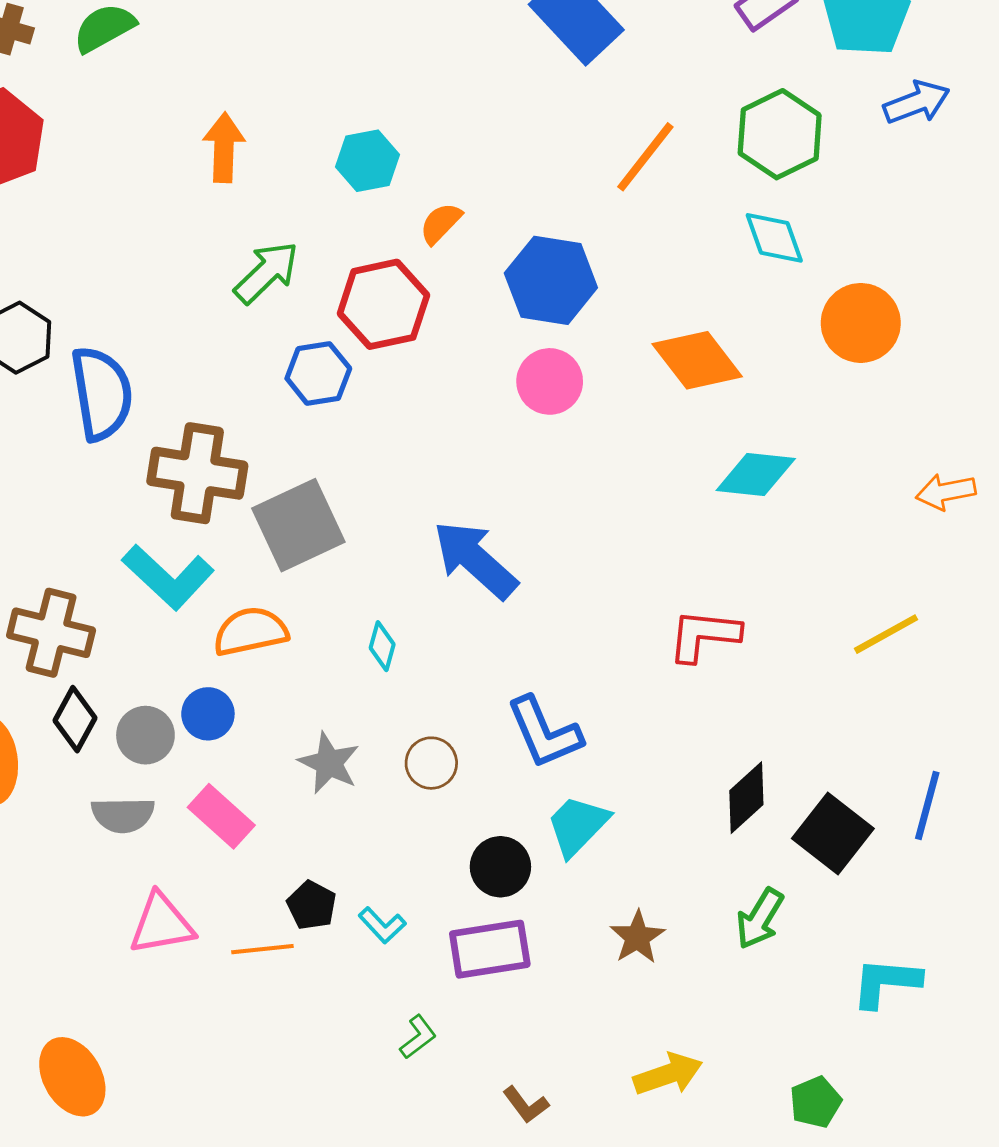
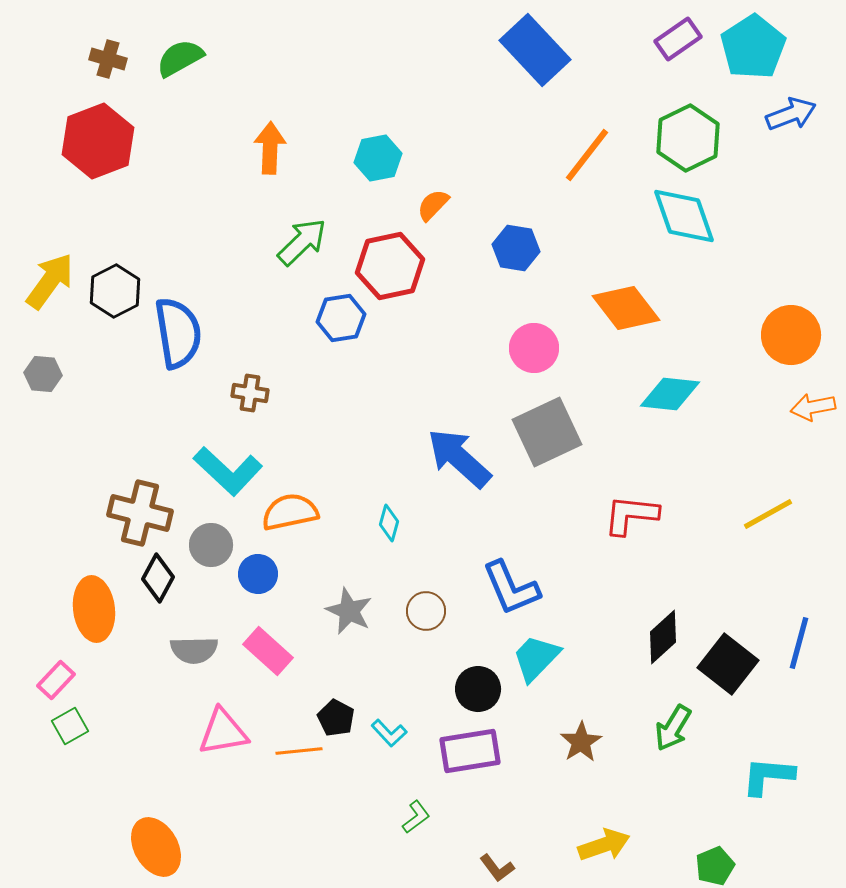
cyan diamond: (774, 238) -> (684, 216), size x1.4
blue hexagon: (551, 280) -> (516, 248), size x0.7
orange circle: (861, 323) -> (791, 335), moved
pink circle: (550, 381) -> (534, 348), moved
brown cross: (197, 473) -> (250, 393), size x0.5
gray square: (298, 525) -> (547, 432), moved
gray circle: (145, 735) -> (211, 545), moved

